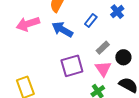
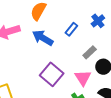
gray rectangle: (103, 48) -> (90, 52), moved
purple square: (72, 66) -> (52, 74), turned -35

